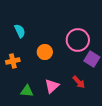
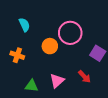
pink circle: (78, 40) -> (70, 33), moved
orange cross: (13, 61) -> (17, 55), turned 32

